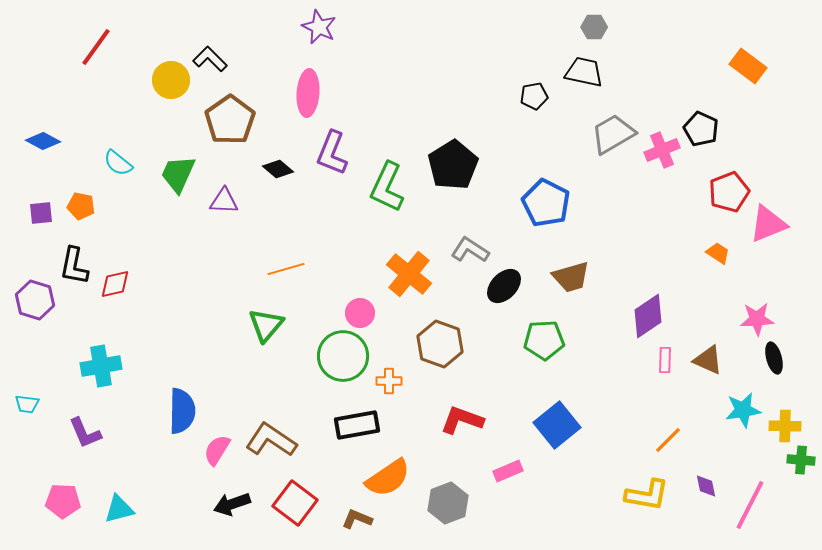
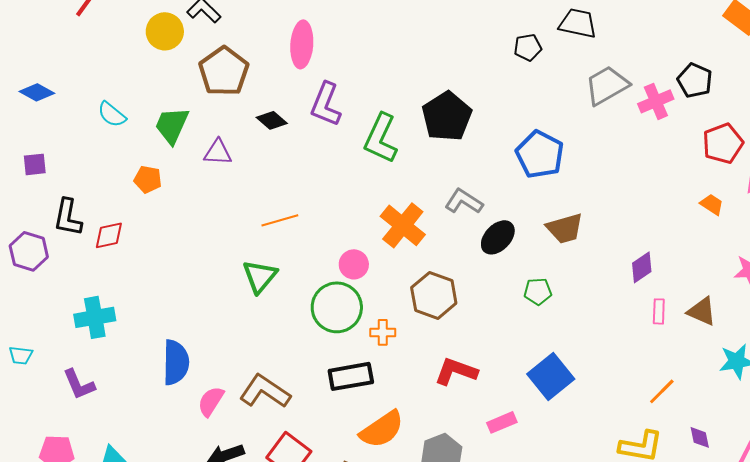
orange pentagon: (81, 206) -> (148, 179), moved
purple diamond: (648, 316) -> (642, 267), size x0.7
green pentagon: (544, 340) -> (538, 291), size x0.7

